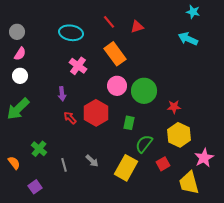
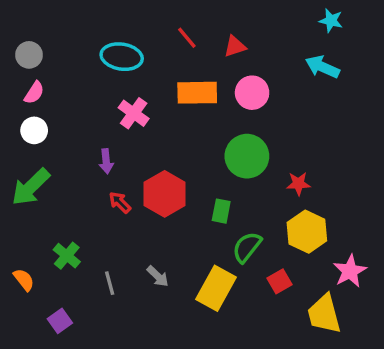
orange rectangle: (115, 54) -> (197, 93), turned -55
pink circle: (117, 86) -> (252, 93), moved

